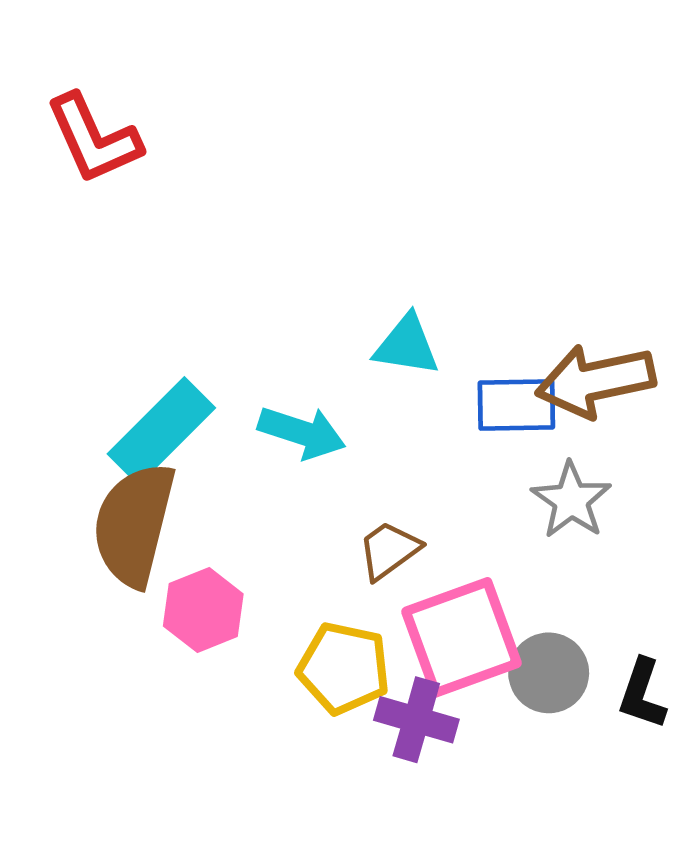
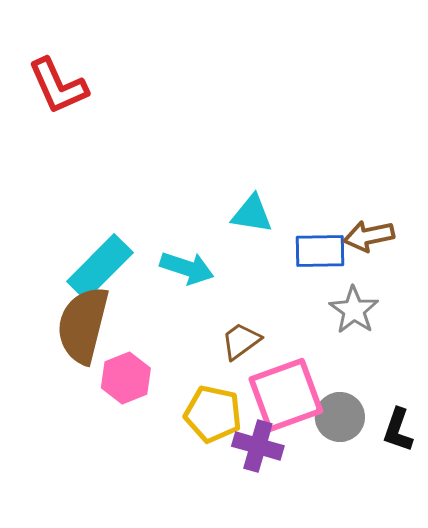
brown arrow: (595, 381) -> (369, 236), size x0.7

